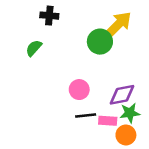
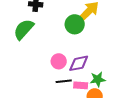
green semicircle: (34, 48) -> (24, 29), size x1.6
purple diamond: (122, 95) -> (79, 63), moved

